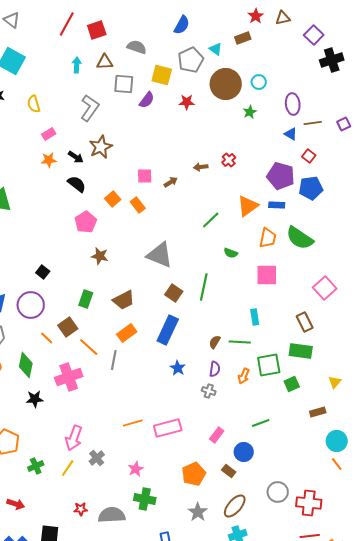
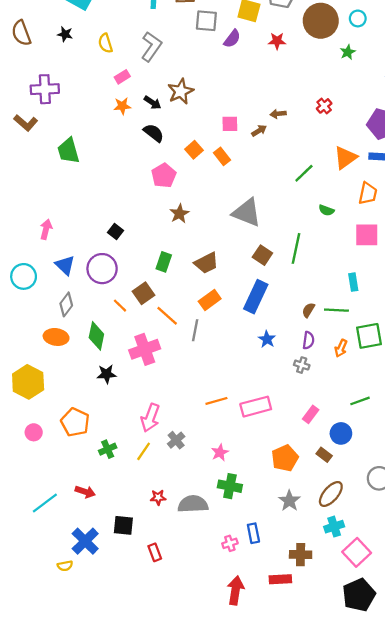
gray L-shape: (90, 108) -> (151, 47), moved
brown arrow: (201, 167) -> (278, 114), moved
brown star: (100, 256) -> (179, 214), turned 30

